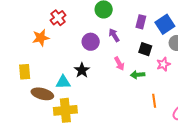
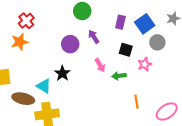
red cross: (58, 18) -> (26, 21), moved
cyan triangle: (63, 82) -> (44, 86), turned 35

